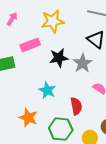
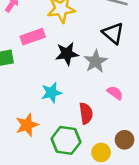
cyan star: (47, 90) -> (51, 93), turned 30
orange star: (28, 118) -> (27, 125), turned 30

